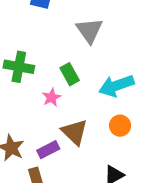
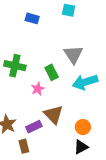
gray triangle: (89, 30) -> (73, 54), moved
orange circle: (120, 126) -> (83, 127), moved

